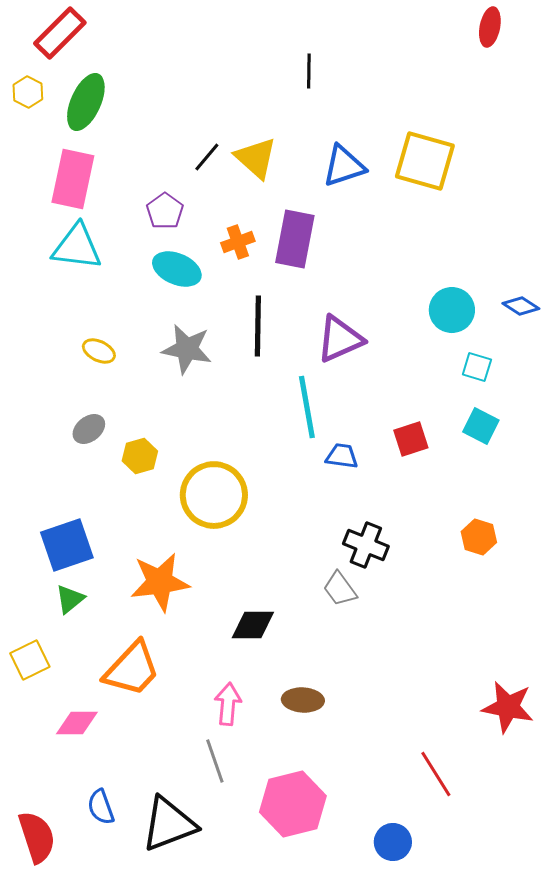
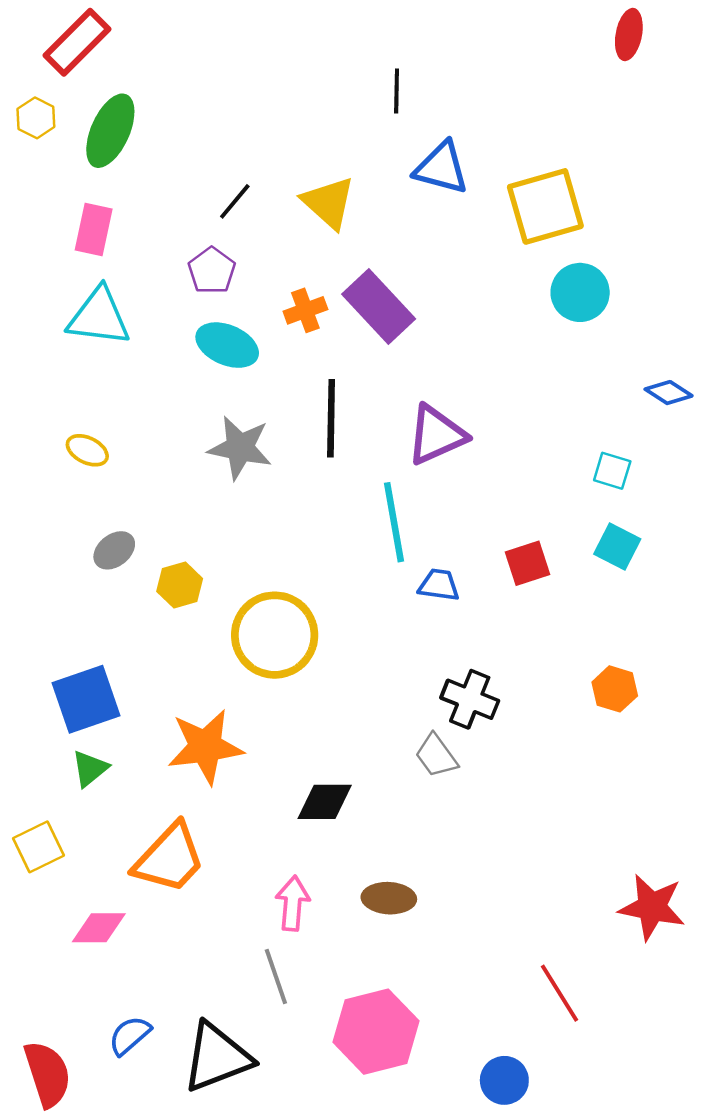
black line: (207, 157) -> (235, 201), moved
yellow square: (425, 161) -> (545, 206), turned -32
blue triangle: (344, 166) -> (441, 168), moved, turned 33
pink rectangle: (73, 179) -> (94, 230), size x0.7
purple rectangle: (295, 239) -> (379, 307), turned -54
cyan circle: (452, 310) -> (580, 292), moved
yellow ellipse: (99, 351) -> (87, 450), moved
blue semicircle: (101, 807) -> (130, 1035), turned 69

